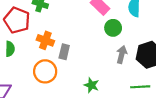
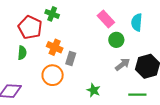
gray arrow: (122, 55) -> (123, 64), turned 35

